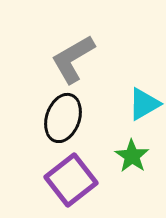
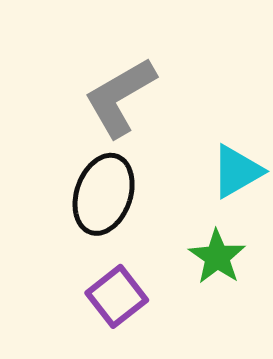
purple square: (71, 180) -> (117, 296), size x0.7

